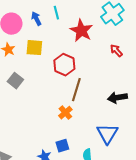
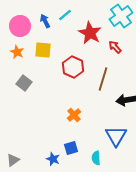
cyan line: (56, 13) -> (65, 15), turned 64
red arrow: (116, 51) -> (115, 47), moved
brown line: (76, 90) -> (103, 79), moved

